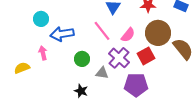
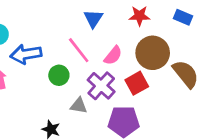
green circle: (82, 59) -> (59, 75), moved

